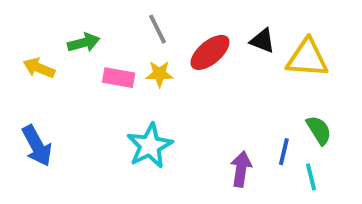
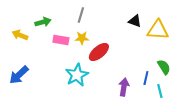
gray line: (157, 29) -> (81, 15), turned 42
red ellipse: (210, 52) -> (99, 52), moved
blue arrow: (37, 146) -> (19, 75), turned 75

